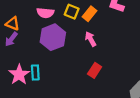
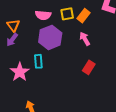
yellow square: (72, 12) -> (67, 14), turned -32
orange triangle: (13, 24) -> (13, 25), turned 32
cyan rectangle: (35, 72) -> (38, 61), moved

